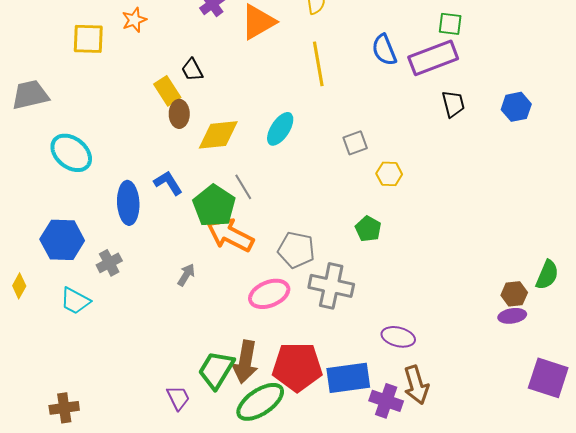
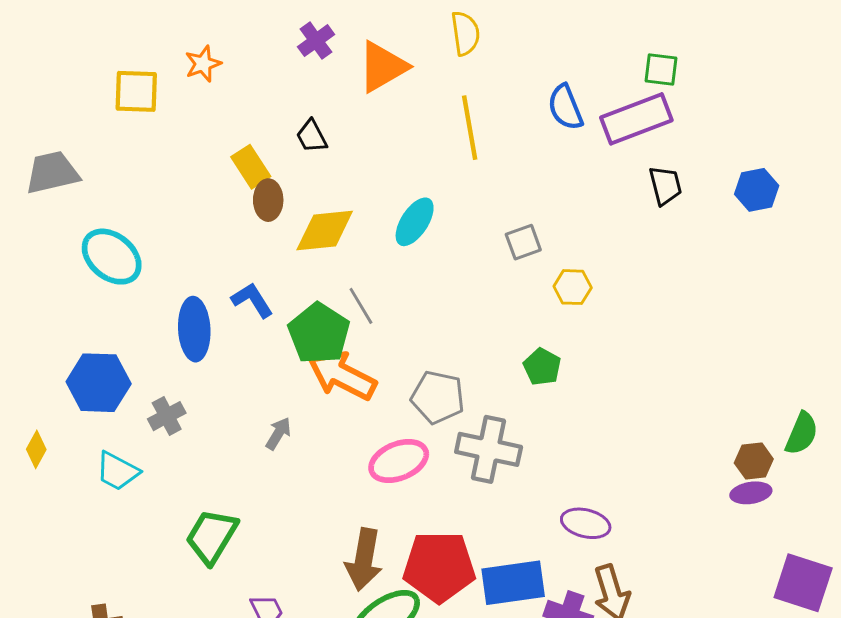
black trapezoid: (192, 70) -> (312, 136), moved
green trapezoid: (216, 370) -> (212, 536), moved

